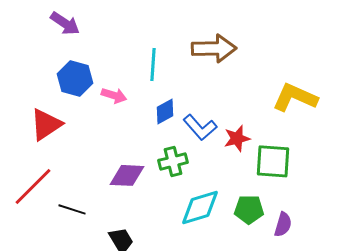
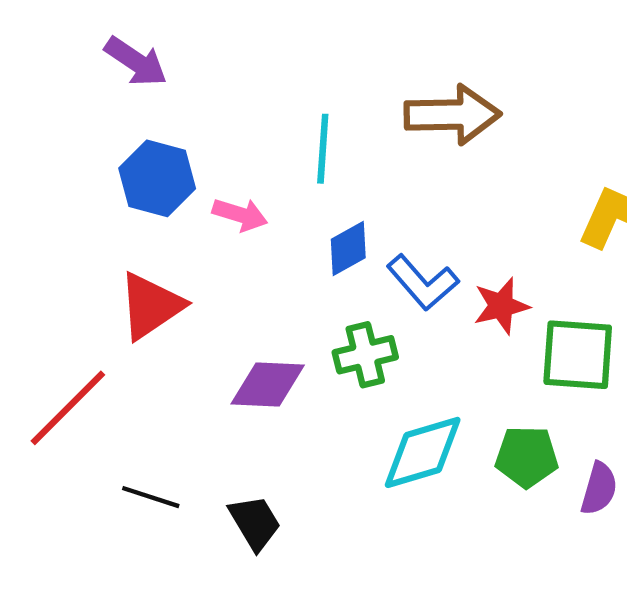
red triangle: (46, 124) -> (151, 306), moved
black line: (72, 209) -> (151, 497), moved

